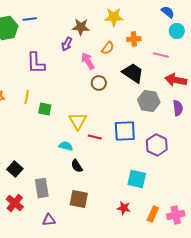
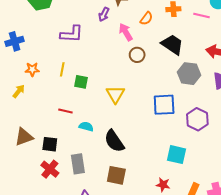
pink line: (161, 55) -> (201, 15), moved
purple L-shape: (36, 63) -> (72, 34), turned -85
red line: (95, 137) -> (65, 111), moved
cyan semicircle: (66, 146) -> (86, 127), moved
black semicircle: (77, 166) -> (114, 141), size x1.6
black square: (15, 169) -> (50, 144), turned -35
red cross: (15, 203) -> (50, 169), moved

